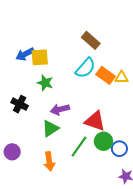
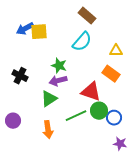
orange rectangle: (106, 75) -> (111, 74), moved
green star: (45, 83) -> (59, 66), moved
green line: (79, 147) -> (76, 116), turned 30

